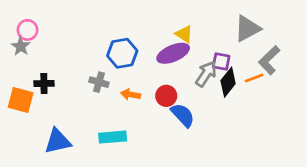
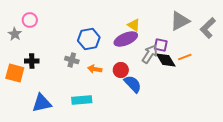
pink circle: (27, 30) -> (30, 20), moved
gray L-shape: (269, 60) -> (208, 28), moved
black diamond: (228, 82) -> (166, 60), turned -70

